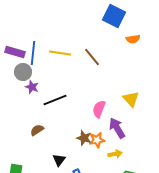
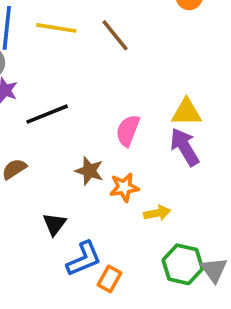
yellow triangle: (131, 99) -> (186, 112), turned -48
purple arrow: (117, 128) -> (185, 147), moved
brown star: (84, 138) -> (89, 171), moved

